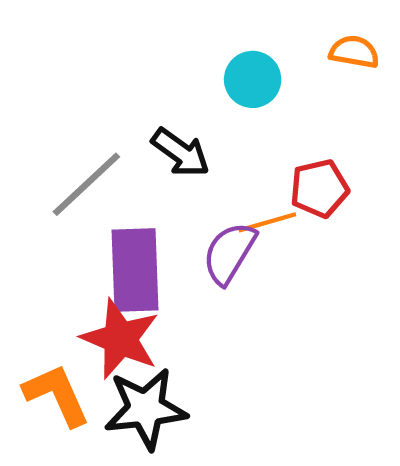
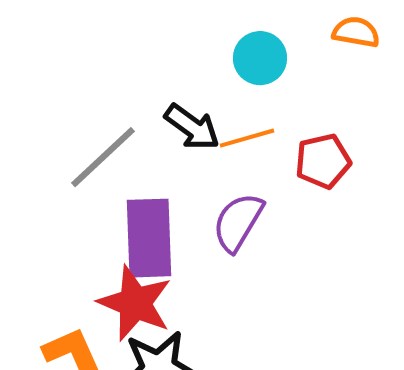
orange line: (267, 222) -> (247, 138), moved

